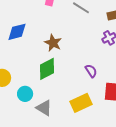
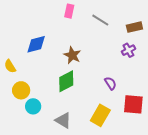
cyan circle: (25, 94) -> (33, 106), moved
yellow rectangle: (81, 103) -> (100, 115), turned -35

